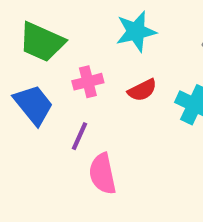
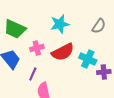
red semicircle: (142, 90) -> (63, 52), size x1.6

